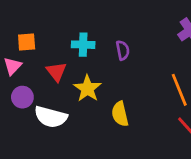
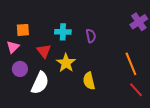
white semicircle: (51, 117) -> (40, 83), turned -80

